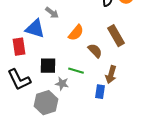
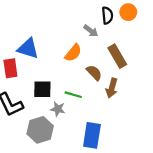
gray arrow: (52, 13) -> (91, 31), moved
brown arrow: (111, 75) -> (112, 88), moved
blue rectangle: (100, 92) -> (92, 135), moved, size x1.6

